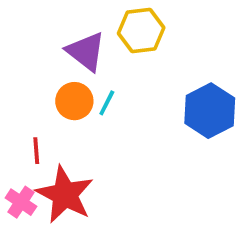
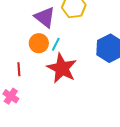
red star: (65, 194) -> (62, 68), moved

